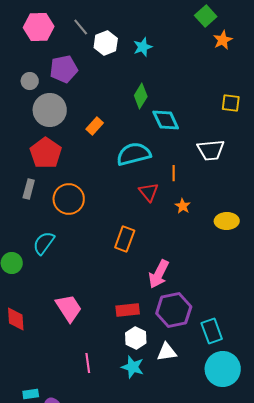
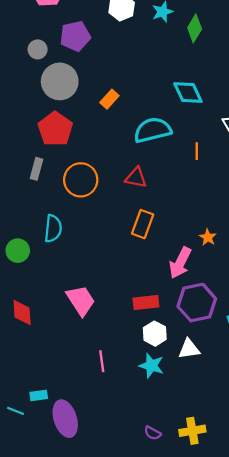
green diamond: (141, 96) -> (195, 28), moved
red triangle: (149, 192) -> (136, 178), moved, turned -40
orange star: (183, 206) -> (208, 237), moved
cyan semicircle: (44, 243) -> (53, 228), turned 150

